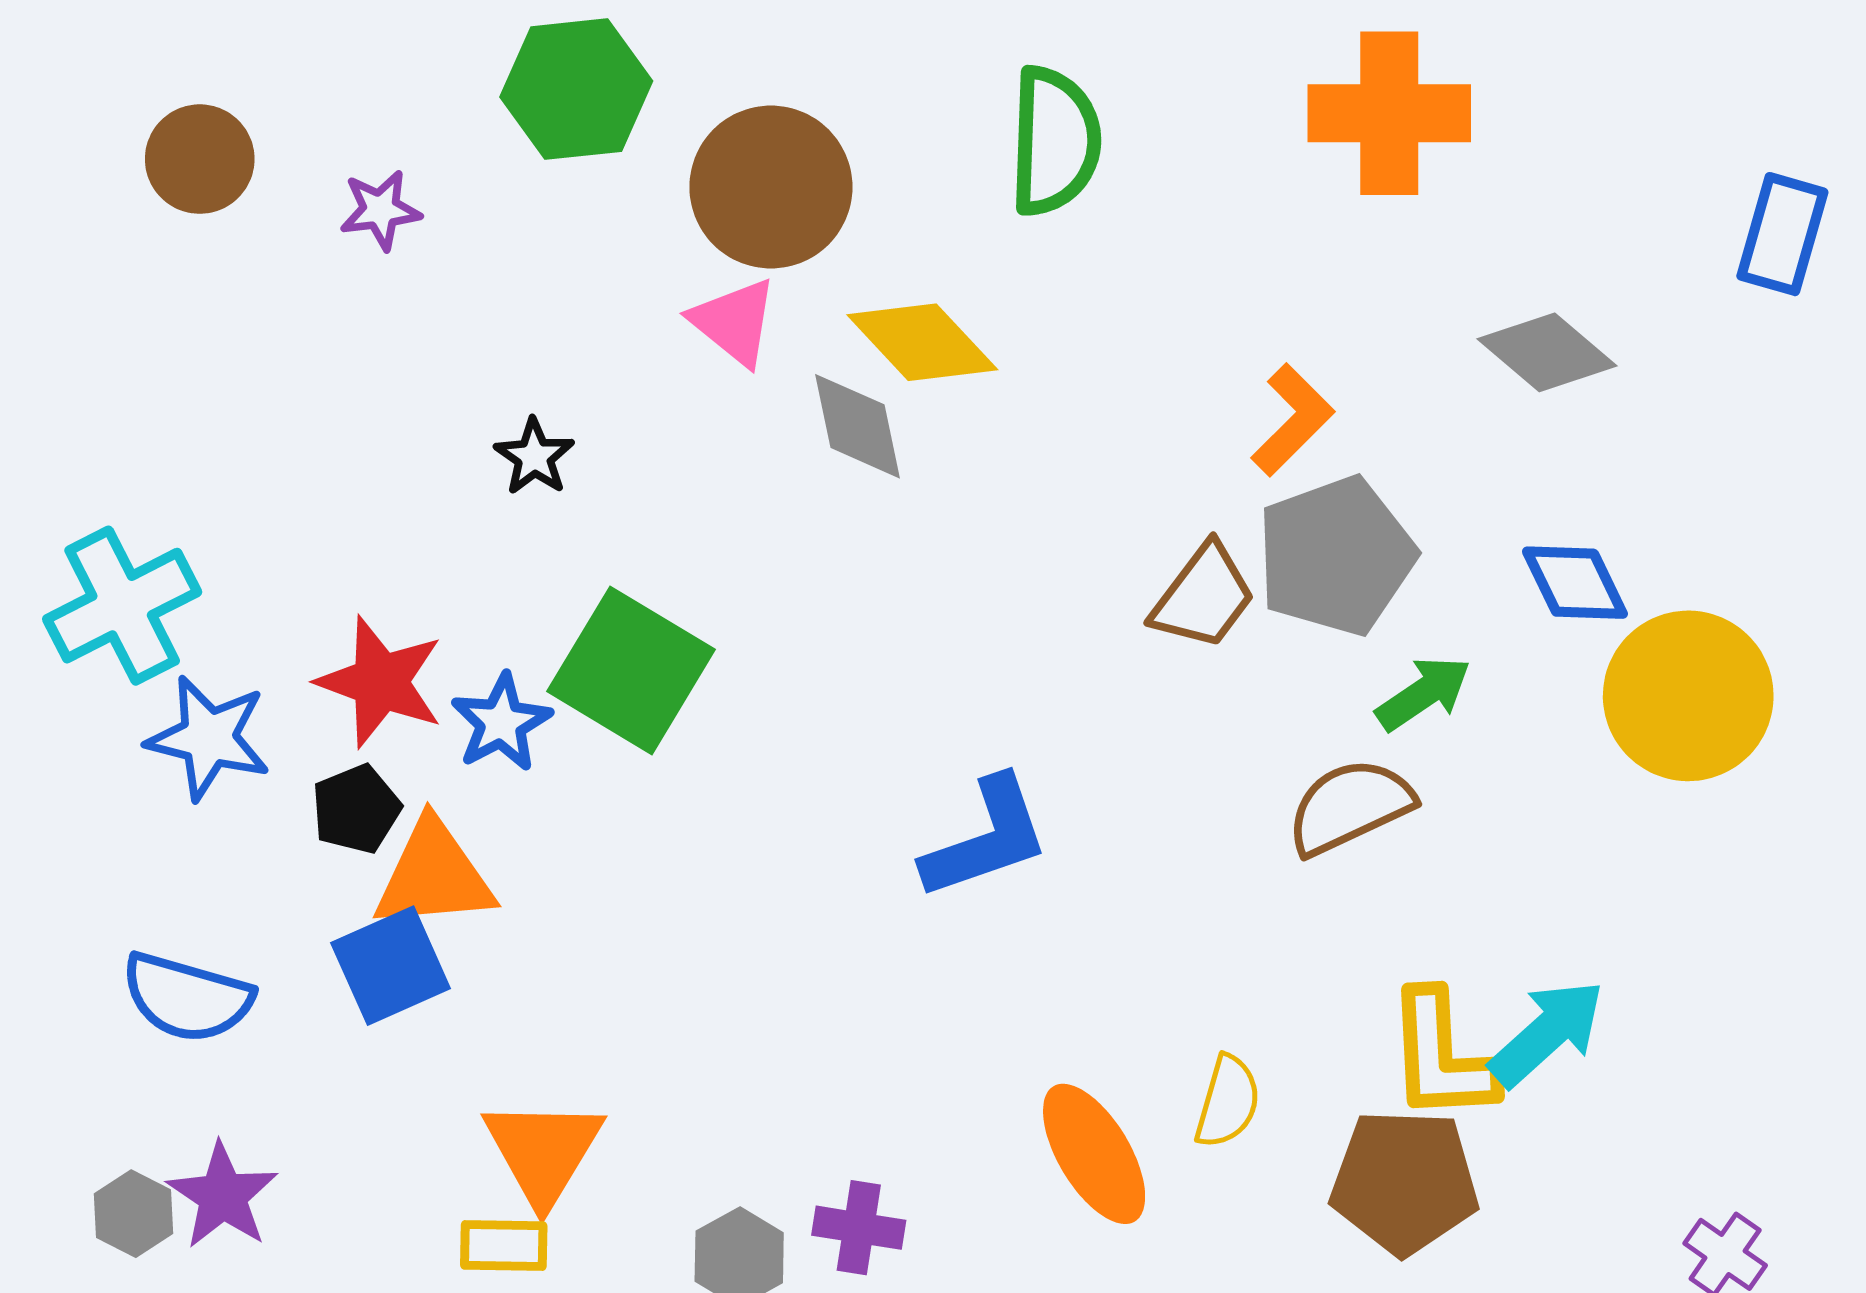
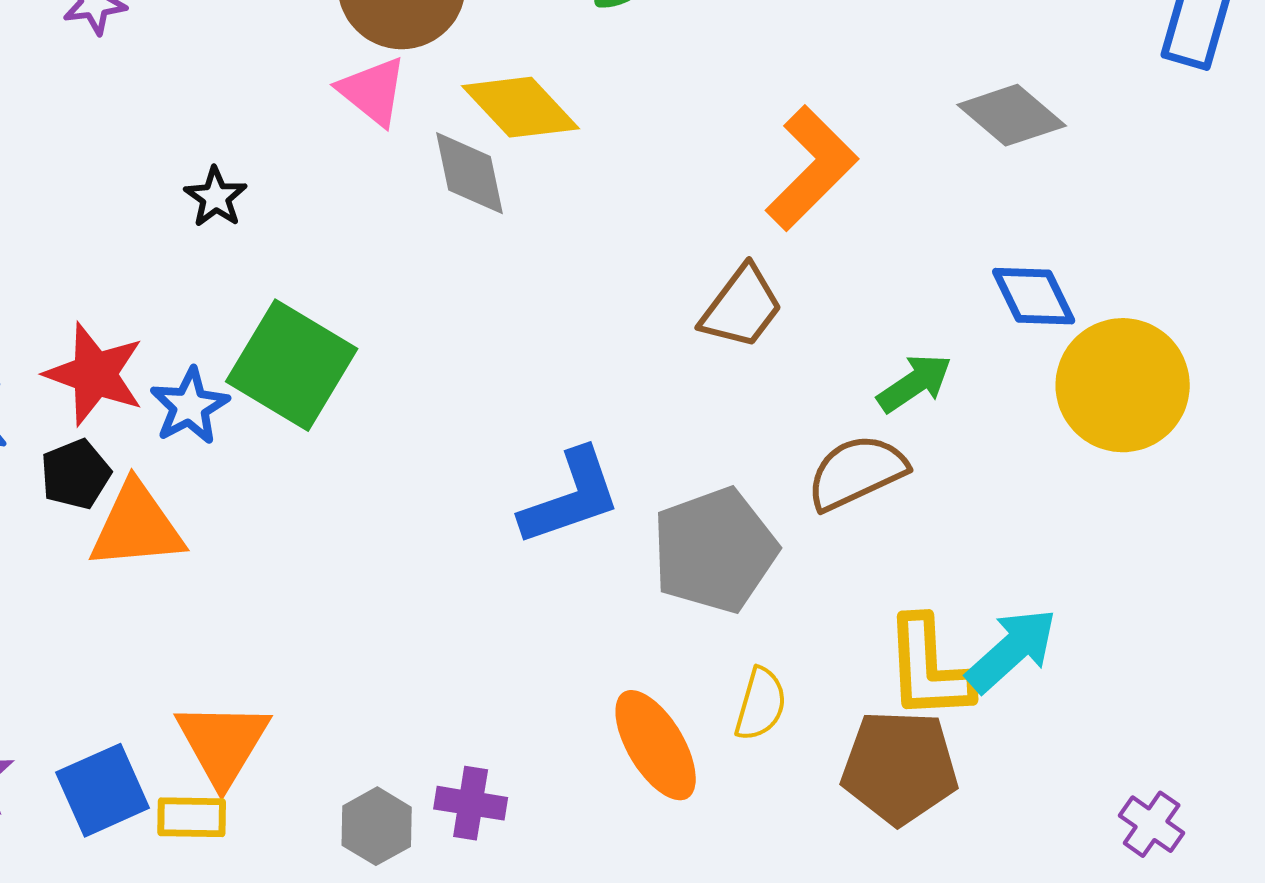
orange L-shape: (1293, 420) -> (812, 168), size x1.4
gray pentagon: (1336, 556) -> (715, 550), moved
blue square: (391, 966) -> (103, 790), moved

